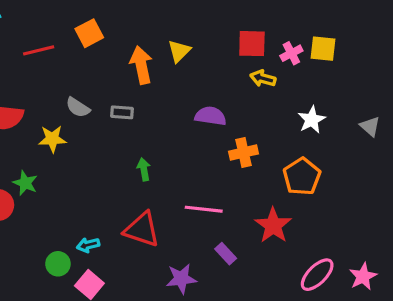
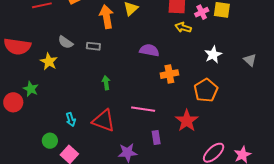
yellow star: (52, 139) -> (49, 62), turned 30
cyan arrow: (88, 245) -> (71, 119), moved, turned -96
purple rectangle: (226, 254) -> (156, 138), turned 32

